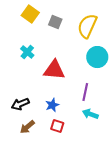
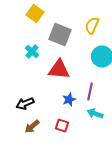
gray square: (55, 22) -> (60, 34), moved, size x1.6
yellow semicircle: (87, 26) -> (92, 26), size x0.7
blue star: (52, 105) -> (69, 100), moved

